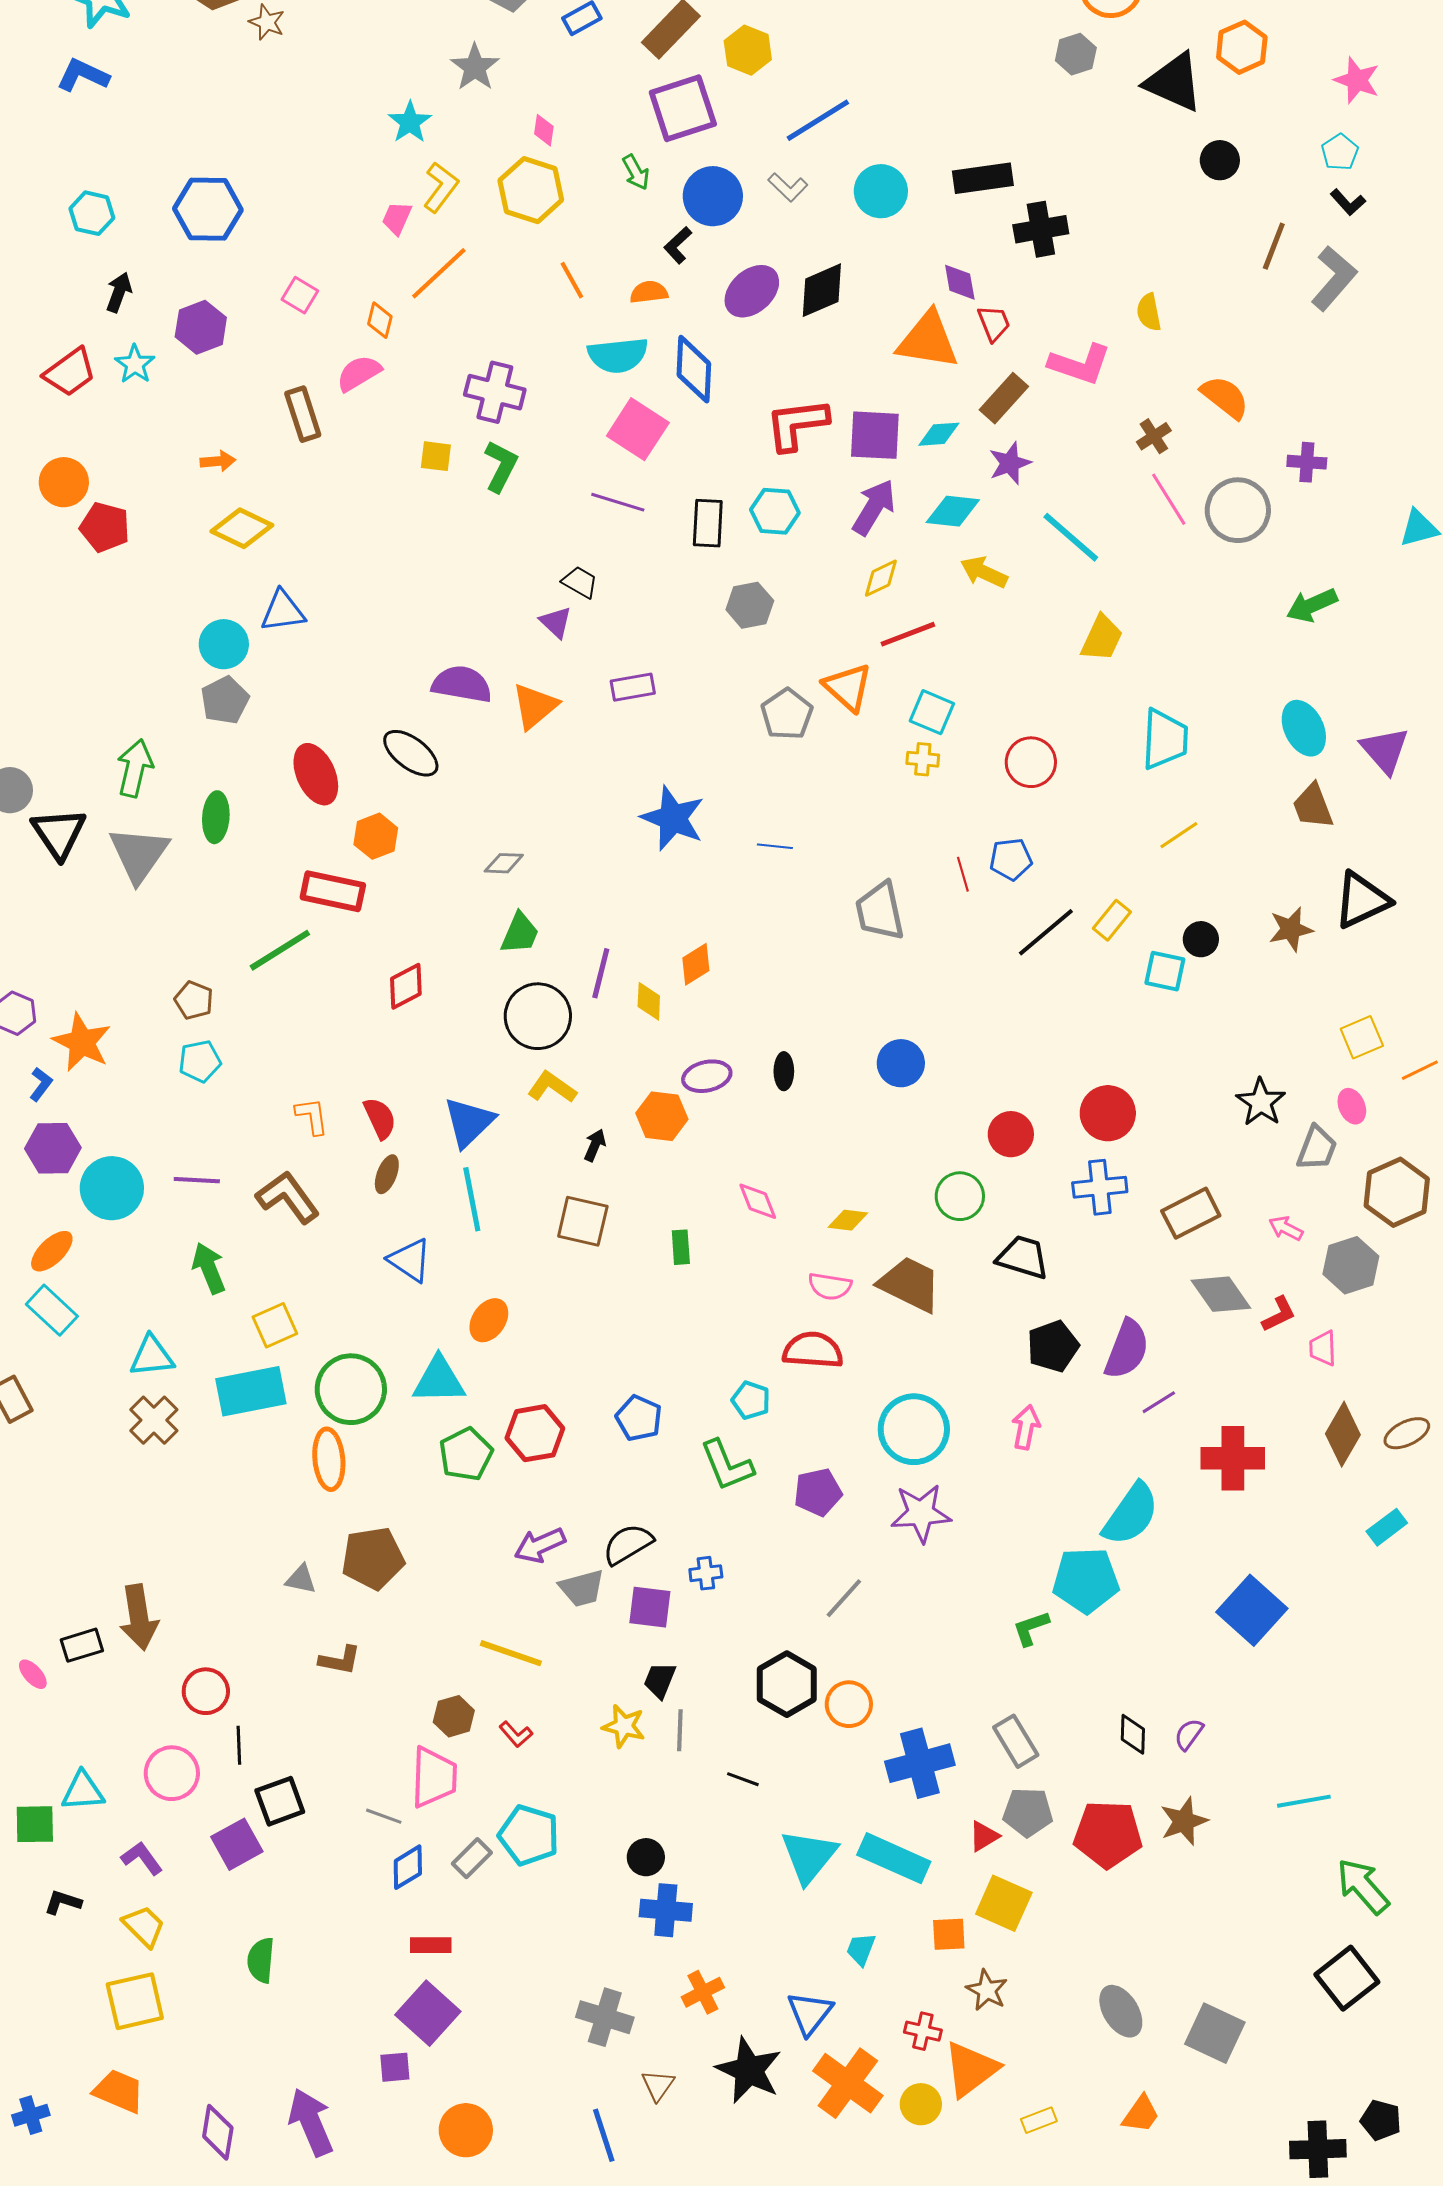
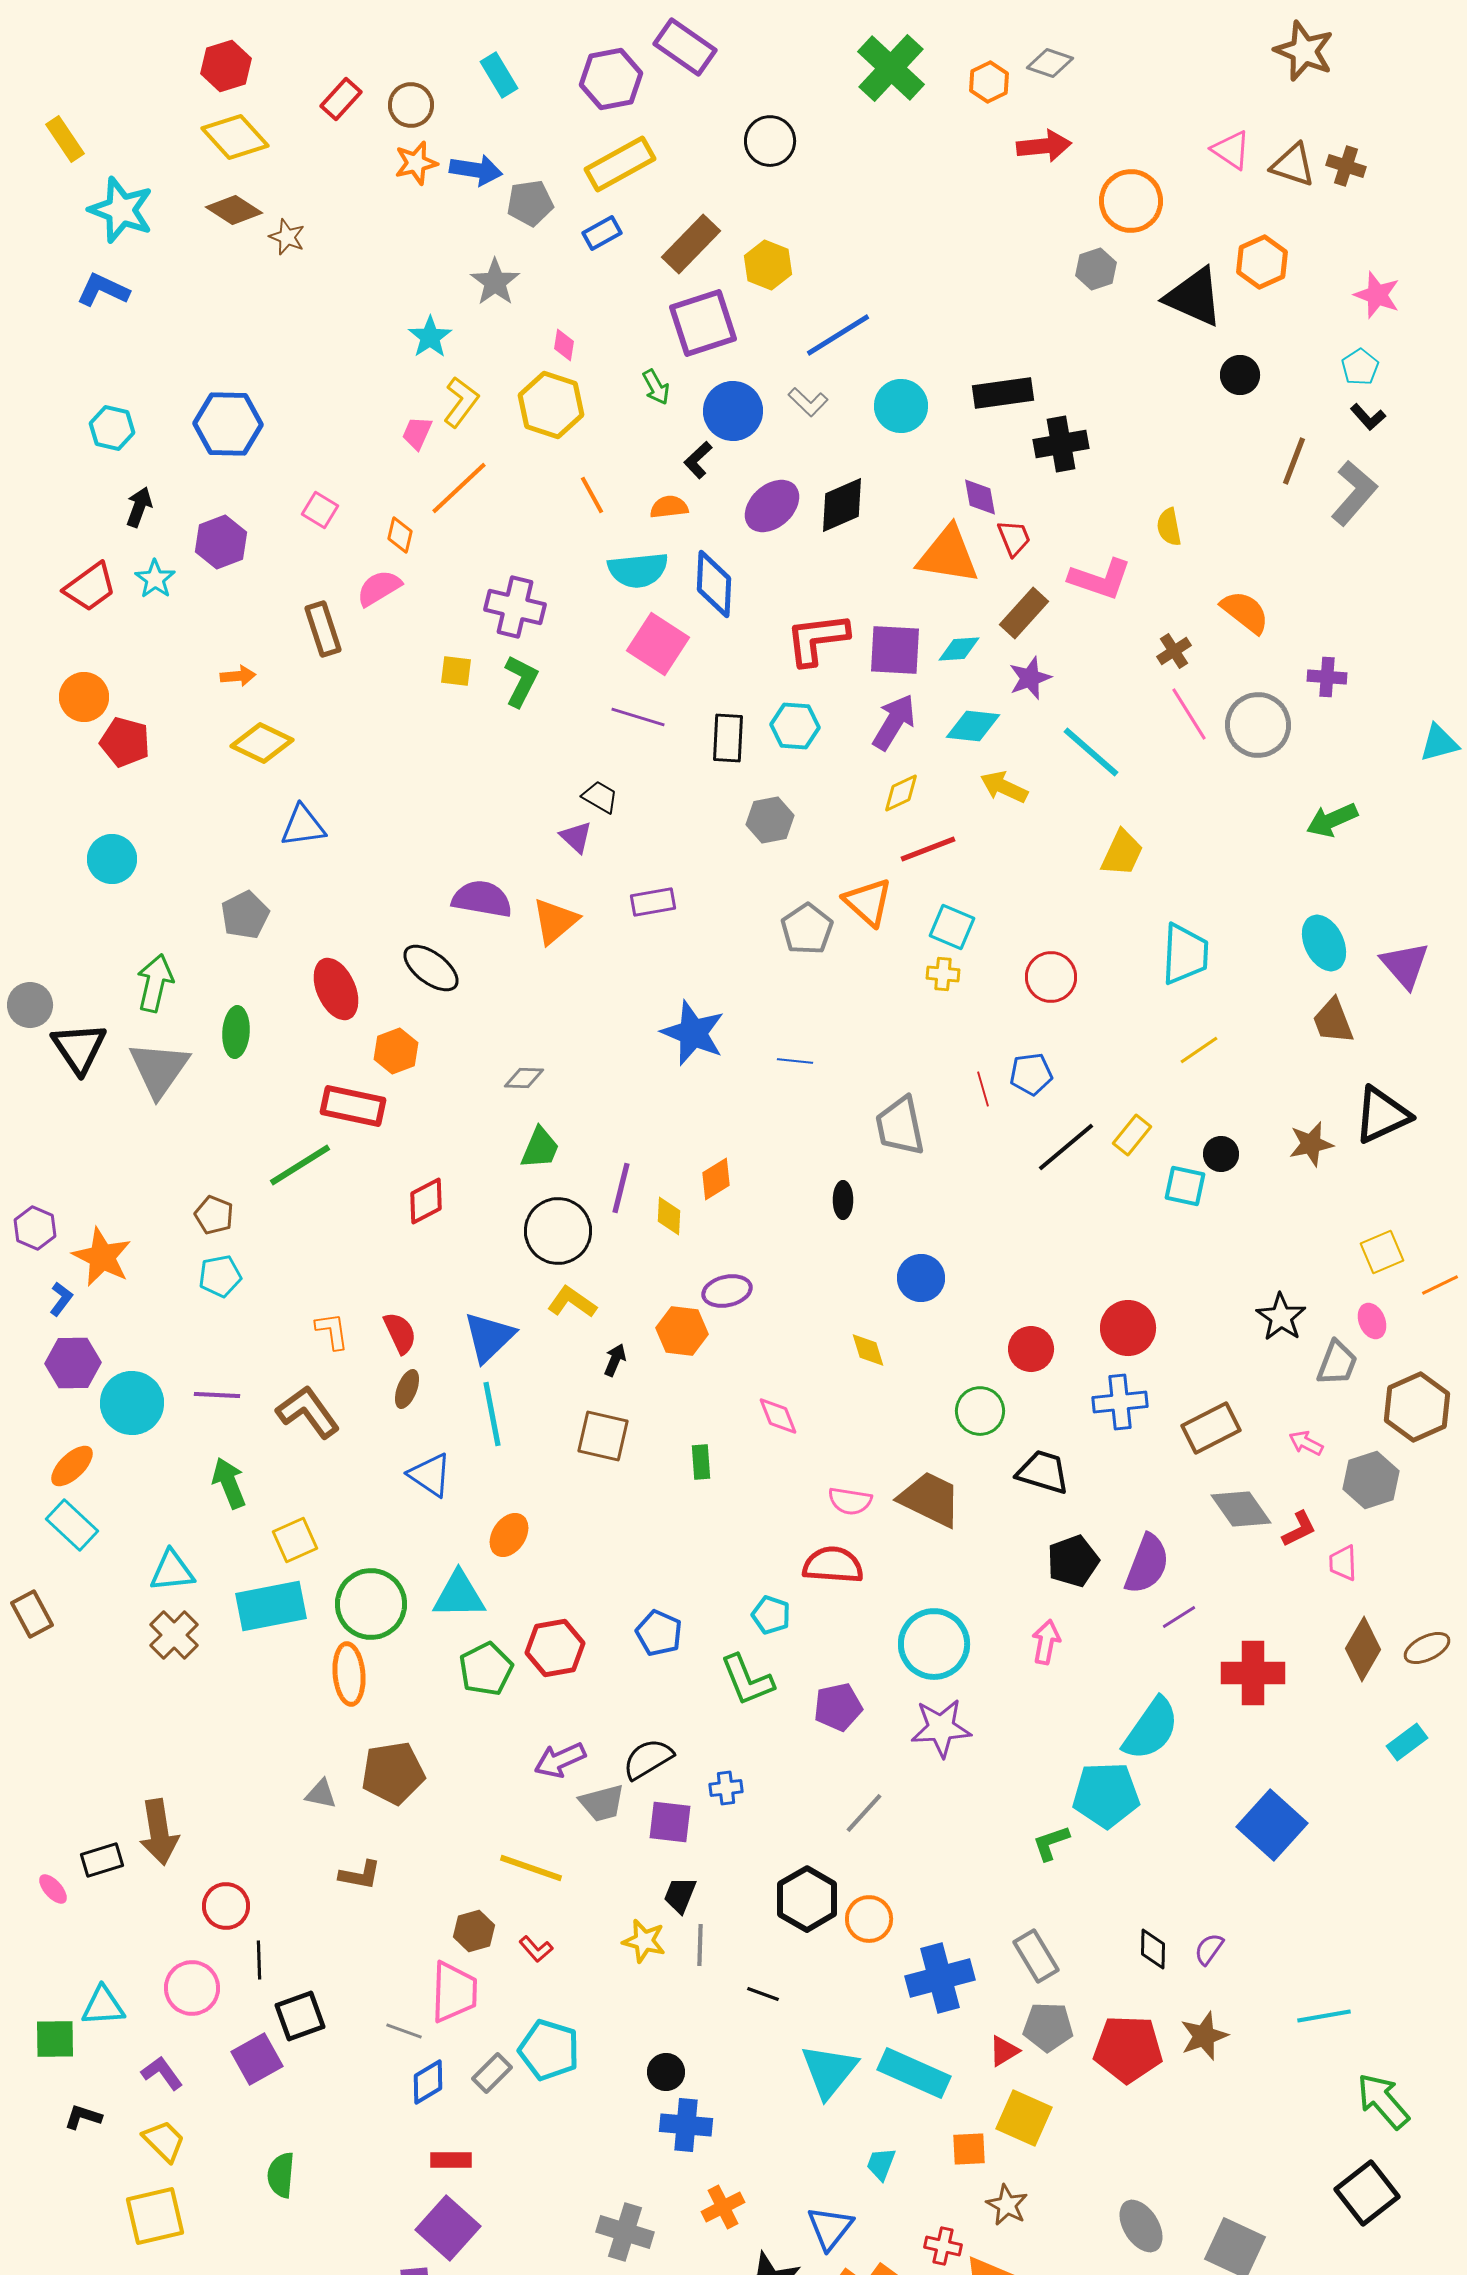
cyan circle: (224, 644) -> (112, 859), moved
black ellipse: (784, 1071) -> (843, 1200), moved
yellow diamond: (848, 1220) -> (868, 1350), moved, turned 66

